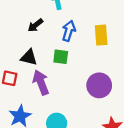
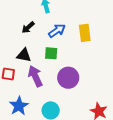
blue arrow: (69, 31) -> (57, 31), turned 42
purple circle: (99, 85) -> (68, 78), moved

